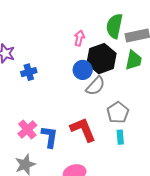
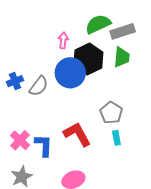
green semicircle: (114, 26) -> (98, 24), turned 60
blue circle: (83, 70) -> (70, 73), size x1.5
gray semicircle: (95, 86) -> (39, 86), moved

